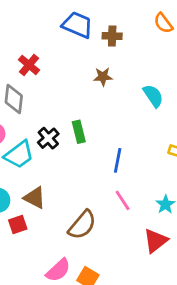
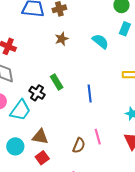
pink line: (123, 200) -> (98, 137), moved, turned 35
red square: (18, 225) -> (42, 158), moved
brown semicircle: (82, 225) -> (79, 145), size x0.7

